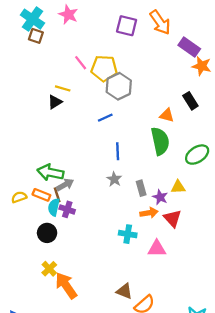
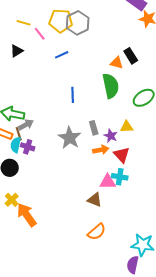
pink line: (81, 63) -> (40, 34), moved
gray hexagon: (119, 86) -> (78, 23), moved
yellow line: (63, 88) -> (24, 23), moved
black rectangle: (190, 101) -> (131, 56), moved
blue line: (105, 118) -> (62, 55), moved
gray star: (114, 179) -> (70, 138), moved, size x1.6
cyan cross: (128, 234) -> (120, 177), moved
brown triangle: (124, 291) -> (95, 200), moved

